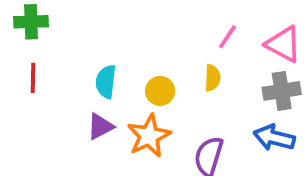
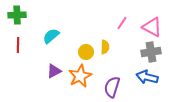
yellow semicircle: (212, 78) -> (105, 47), moved
cyan semicircle: (106, 82) -> (51, 36), moved, turned 42

